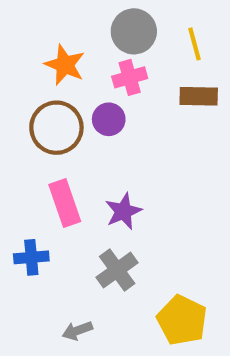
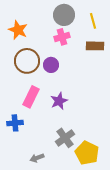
orange star: (65, 65) -> (18, 30), moved
purple circle: (109, 119) -> (51, 65), moved
pink rectangle: (65, 203) -> (31, 97), turned 45
gray cross: (117, 270) -> (65, 138), moved

